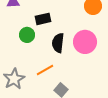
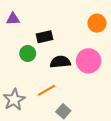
black semicircle: (58, 43) -> (60, 62), turned 78

